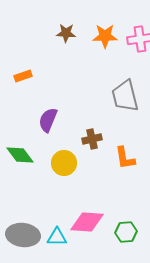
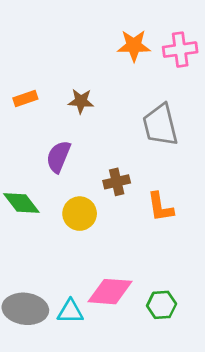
brown star: (66, 33) -> (81, 101), moved

